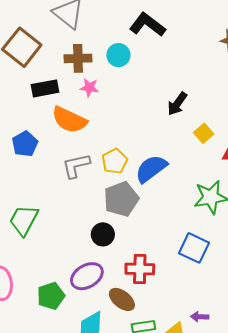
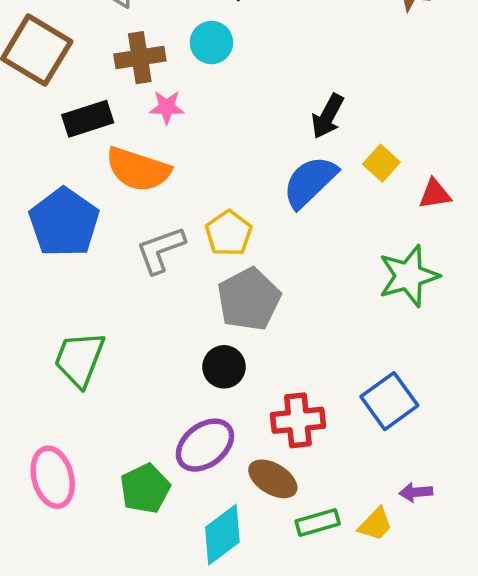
blue pentagon: (25, 144) -> (64, 222), size x1.5
blue semicircle: (151, 169) -> (310, 182), moved
blue square: (194, 248) -> (389, 401), moved, turned 36

